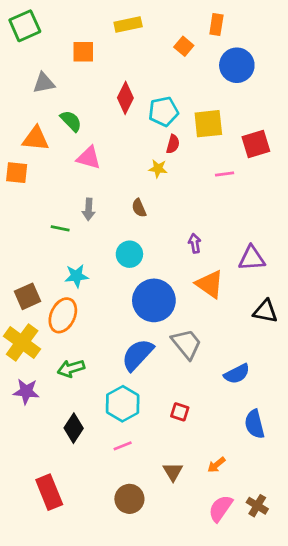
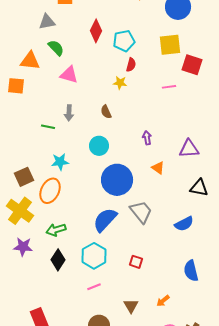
gray triangle: (44, 83) -> (47, 22), moved
yellow square: (208, 124) -> (170, 45), moved
red square: (256, 144) -> (192, 65), turned 35
orange triangle: (210, 284) -> (158, 168), size x0.6
blue semicircle: (237, 374) -> (184, 224), moved
black diamond: (74, 428) -> (58, 260), moved

